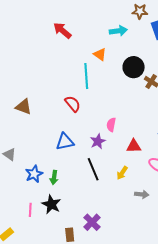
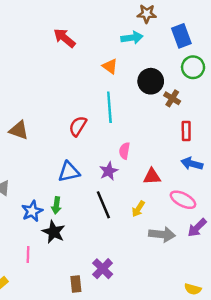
brown star: (140, 11) -> (147, 14), moved
cyan line: (86, 76) -> (109, 107), moved
red semicircle: (73, 104) -> (78, 126), turned -108
green arrow: (54, 177) -> (56, 205), moved
gray arrow: (142, 194) -> (162, 234), size x1.5
black star: (51, 204) -> (54, 232), moved

